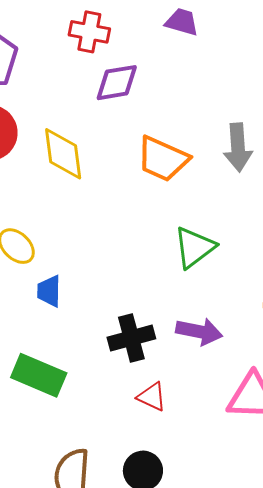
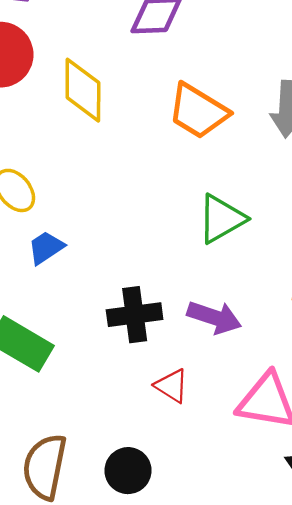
blue trapezoid: (49, 291) -> (46, 248), turned 48
red triangle: (152, 397) -> (172, 386), moved

